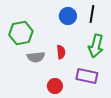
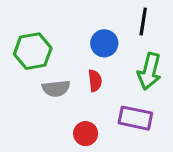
blue circle: (68, 16) -> (104, 43), moved

